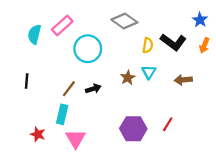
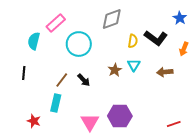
gray diamond: (124, 21) -> (112, 19), turned -55
cyan semicircle: (34, 34) -> (34, 41), moved
orange arrow: (204, 45) -> (184, 49), moved
black arrow: (93, 89) -> (84, 80), turned 64
red line: (168, 124) -> (174, 124), moved, turned 40
pink triangle: (76, 139) -> (90, 122), moved

